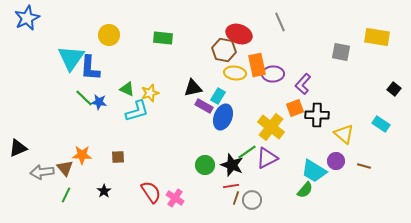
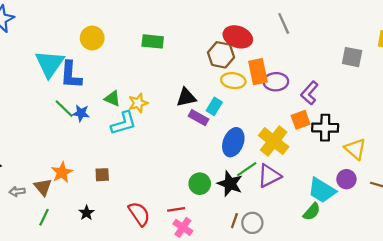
blue ellipse: (223, 117) -> (233, 142), moved
orange star: (82, 155) -> (62, 172), turned -30
gray arrow: (42, 172) -> (17, 191), size x0.6
red line: (231, 186) -> (176, 209), moved
pink cross: (175, 198) -> (183, 227), moved

